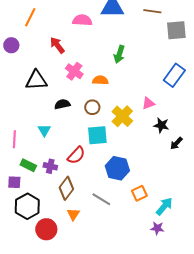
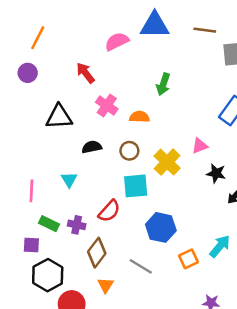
orange line: (30, 17) -> (38, 38), moved
pink semicircle: (82, 20) -> (117, 41), turned -30
cyan arrow: (164, 206) -> (220, 246), moved

